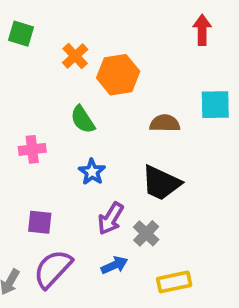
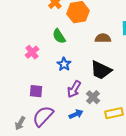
pink cross: (32, 149) -> (32, 52), turned -32
yellow rectangle: (174, 282) -> (114, 113), moved

